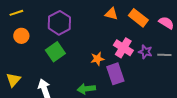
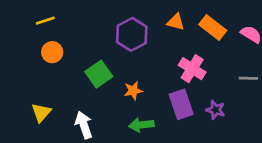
purple hexagon: (59, 23) -> (132, 34), moved
purple star: (145, 52) -> (215, 110), moved
orange star: (97, 59) -> (133, 91), moved

